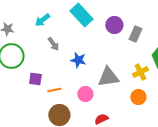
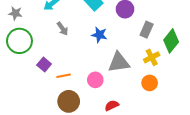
gray rectangle: (135, 34) -> (147, 30), moved
blue star: (78, 60) -> (99, 35), moved
purple square: (35, 79) -> (44, 64), turned 32

